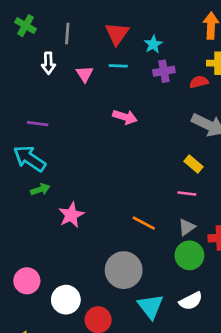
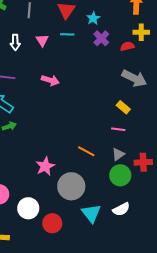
white arrow: (48, 63) -> (15, 42), moved
purple cross: (164, 71) -> (101, 38), turned -35
pink arrow: (125, 117) -> (50, 80), moved
pink star: (71, 215) -> (45, 166), moved

